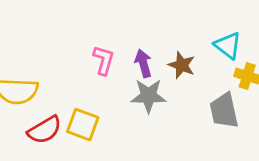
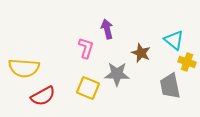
purple arrow: (143, 63) -> (107, 29), moved
yellow square: (83, 125) -> (88, 88), moved

